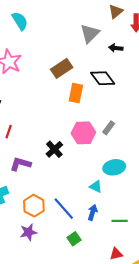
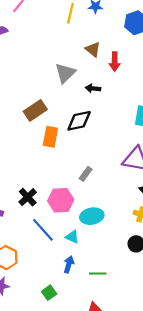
brown triangle: (116, 11) -> (93, 49), turned -42
black diamond: (103, 78) -> (79, 121), turned -65
pink hexagon: (83, 133) -> (61, 200), moved
blue line: (64, 209) -> (43, 230), moved

